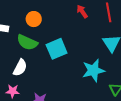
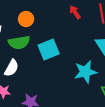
green semicircle: (27, 42) -> (19, 42), turned -35

